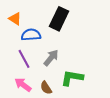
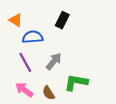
black rectangle: (59, 19) -> (62, 20), size x0.7

